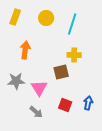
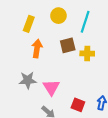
yellow rectangle: (15, 17) -> (29, 24), moved
brown square: (61, 72) -> (68, 45), moved

